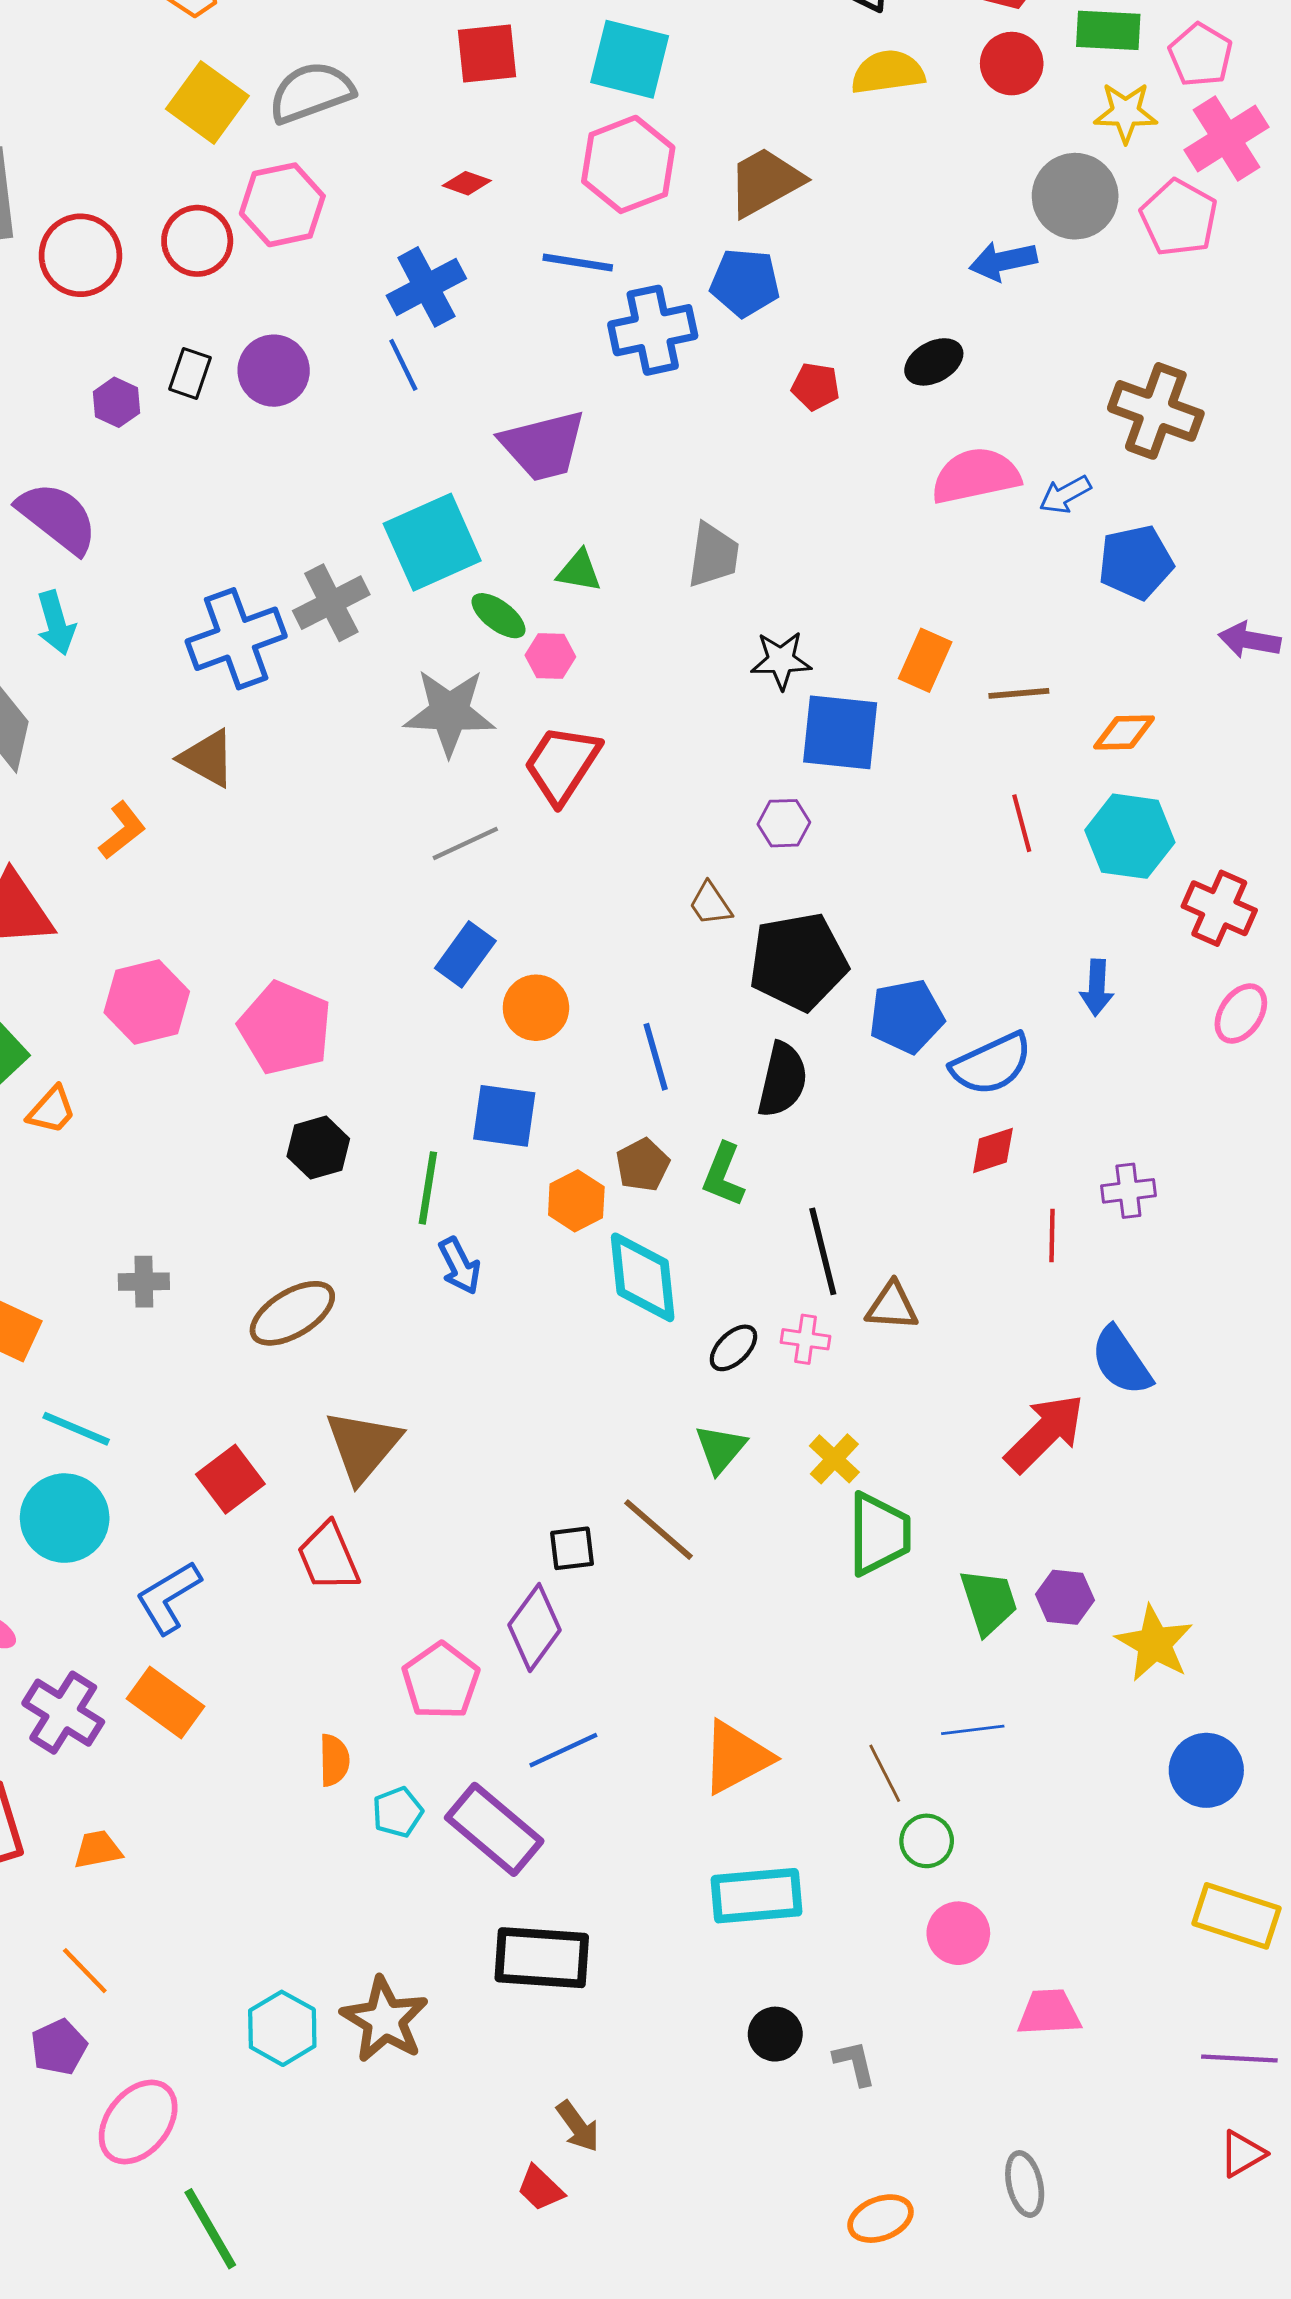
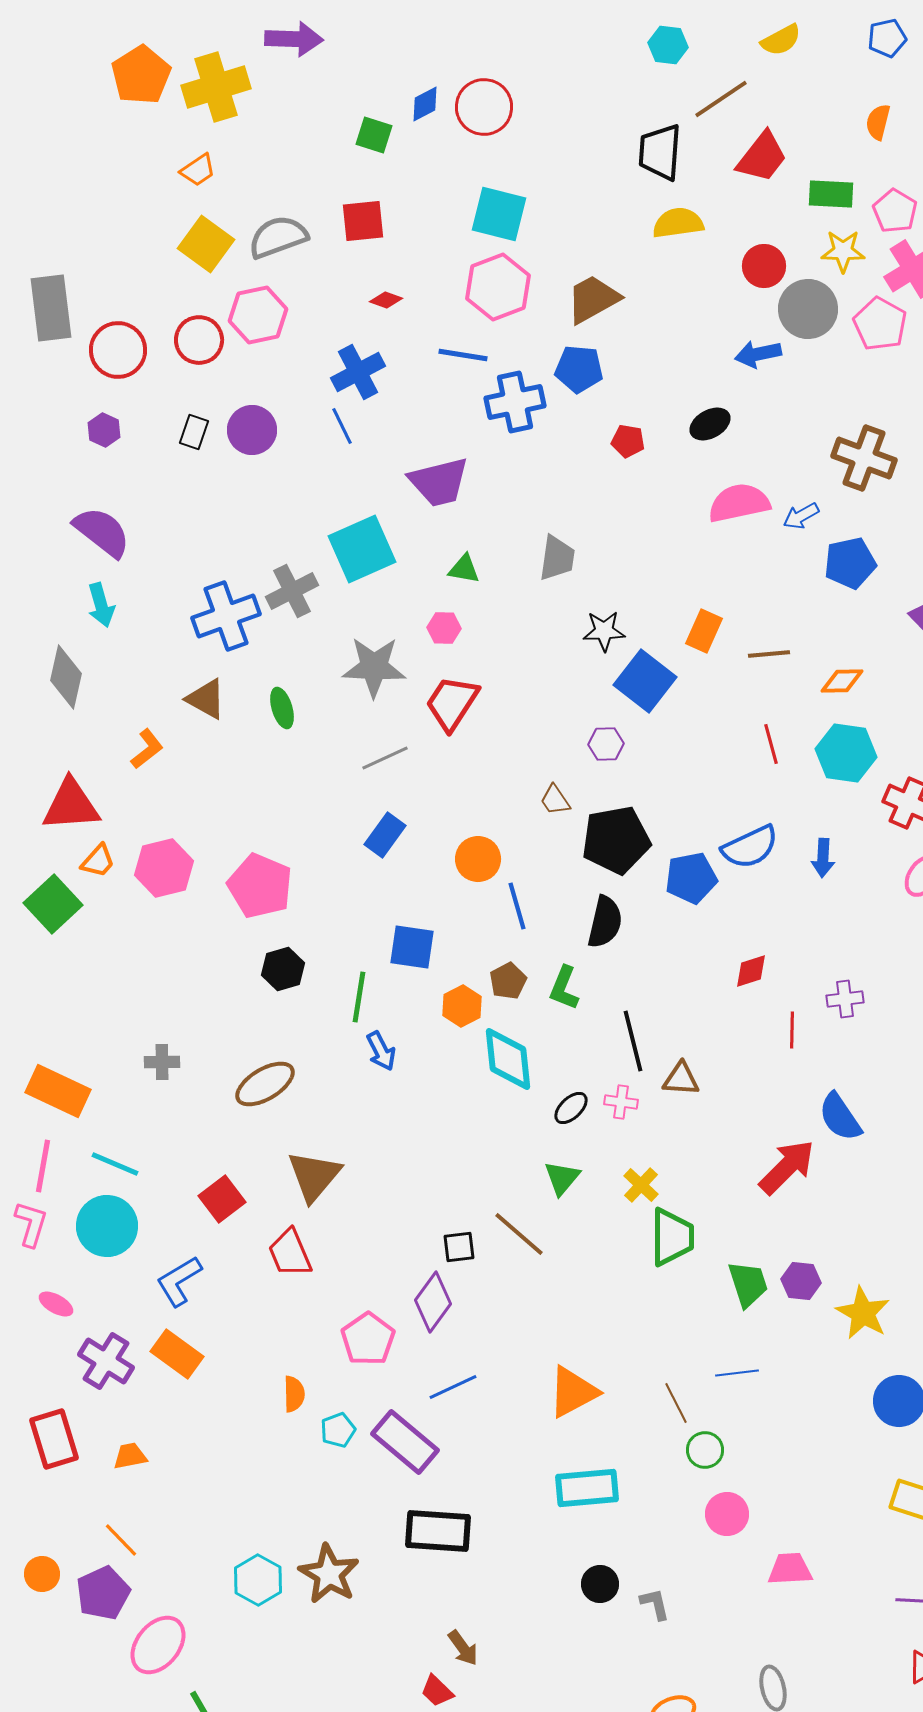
red square: (487, 53) -> (363, 221), moved
red circle: (1012, 64) -> (764, 266), moved
purple hexagon: (116, 402) -> (104, 430), moved
green ellipse: (498, 616) -> (282, 708), moved, turned 36
blue square: (840, 732) -> (645, 681), turned 32
orange circle: (536, 1008) -> (478, 859), moved
blue semicircle: (991, 1064) -> (750, 847), moved
orange trapezoid: (52, 1110) -> (98, 861), moved
purple pentagon: (59, 2047) -> (103, 1593), size x1.4

